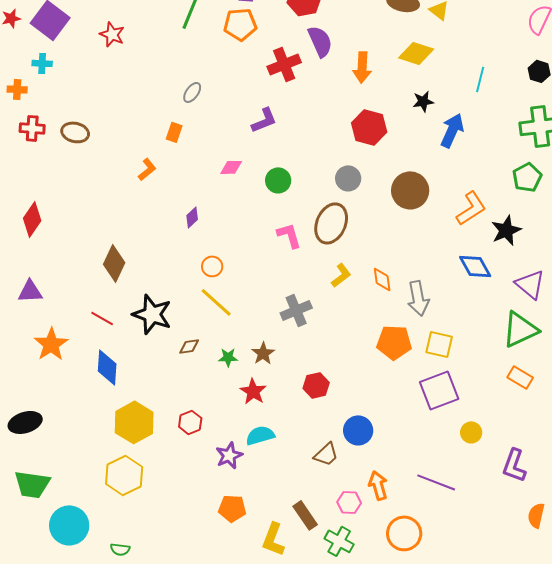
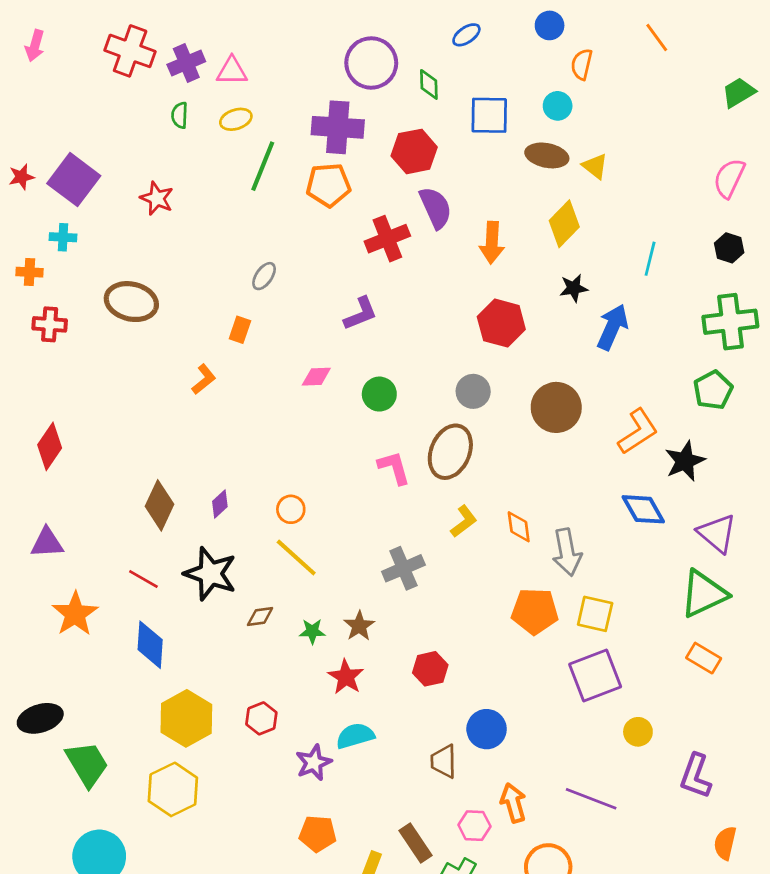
yellow diamond: (416, 53) -> (564, 224), turned -64
brown ellipse: (75, 132) -> (131, 302), moved, size x1.4
purple diamond: (192, 217) -> (220, 504), moved
brown trapezoid: (326, 454) -> (444, 761), turned 132
green trapezoid: (32, 484) -> (87, 764), moved, turned -129

